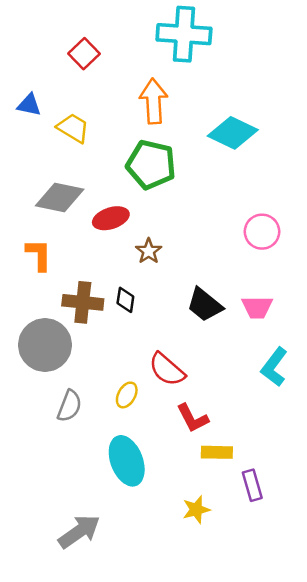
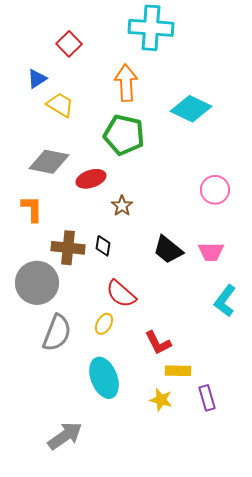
blue triangle: (29, 105) -> (37, 79), moved, turned -45
red semicircle: (167, 369) -> (121, 294), moved
gray semicircle: (69, 406) -> (57, 333), size x1.4
yellow star: (196, 510) -> (161, 400), moved, turned 30

